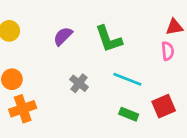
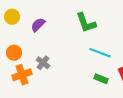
purple semicircle: (63, 36) -> (38, 25), moved
gray cross: (79, 83) -> (43, 63), moved

